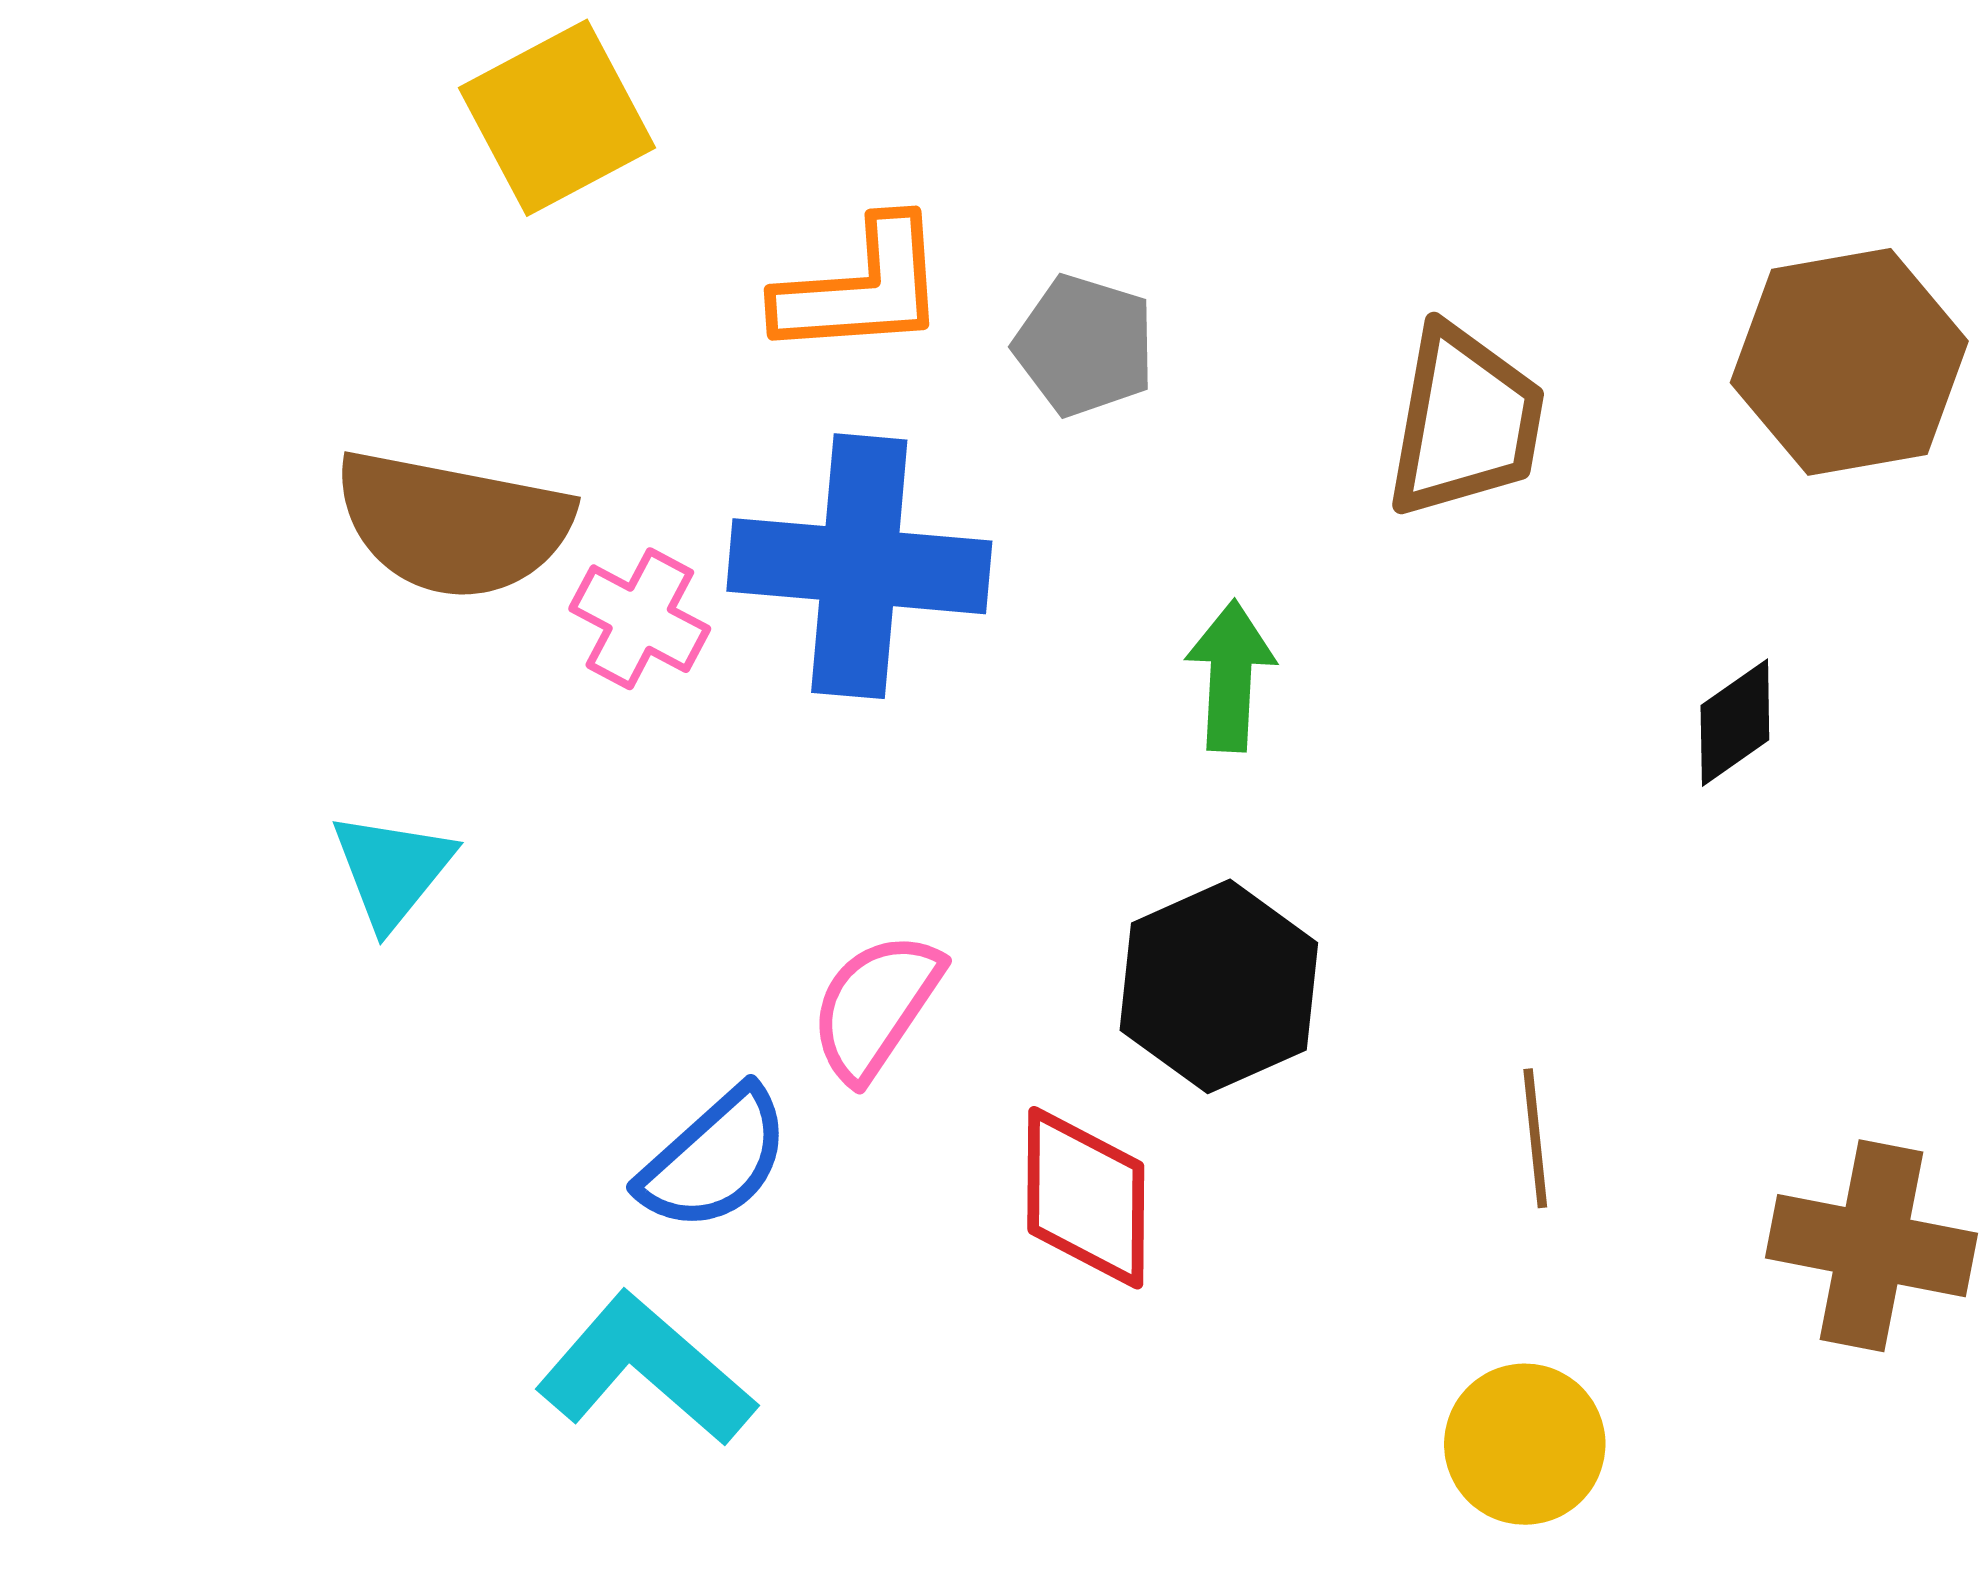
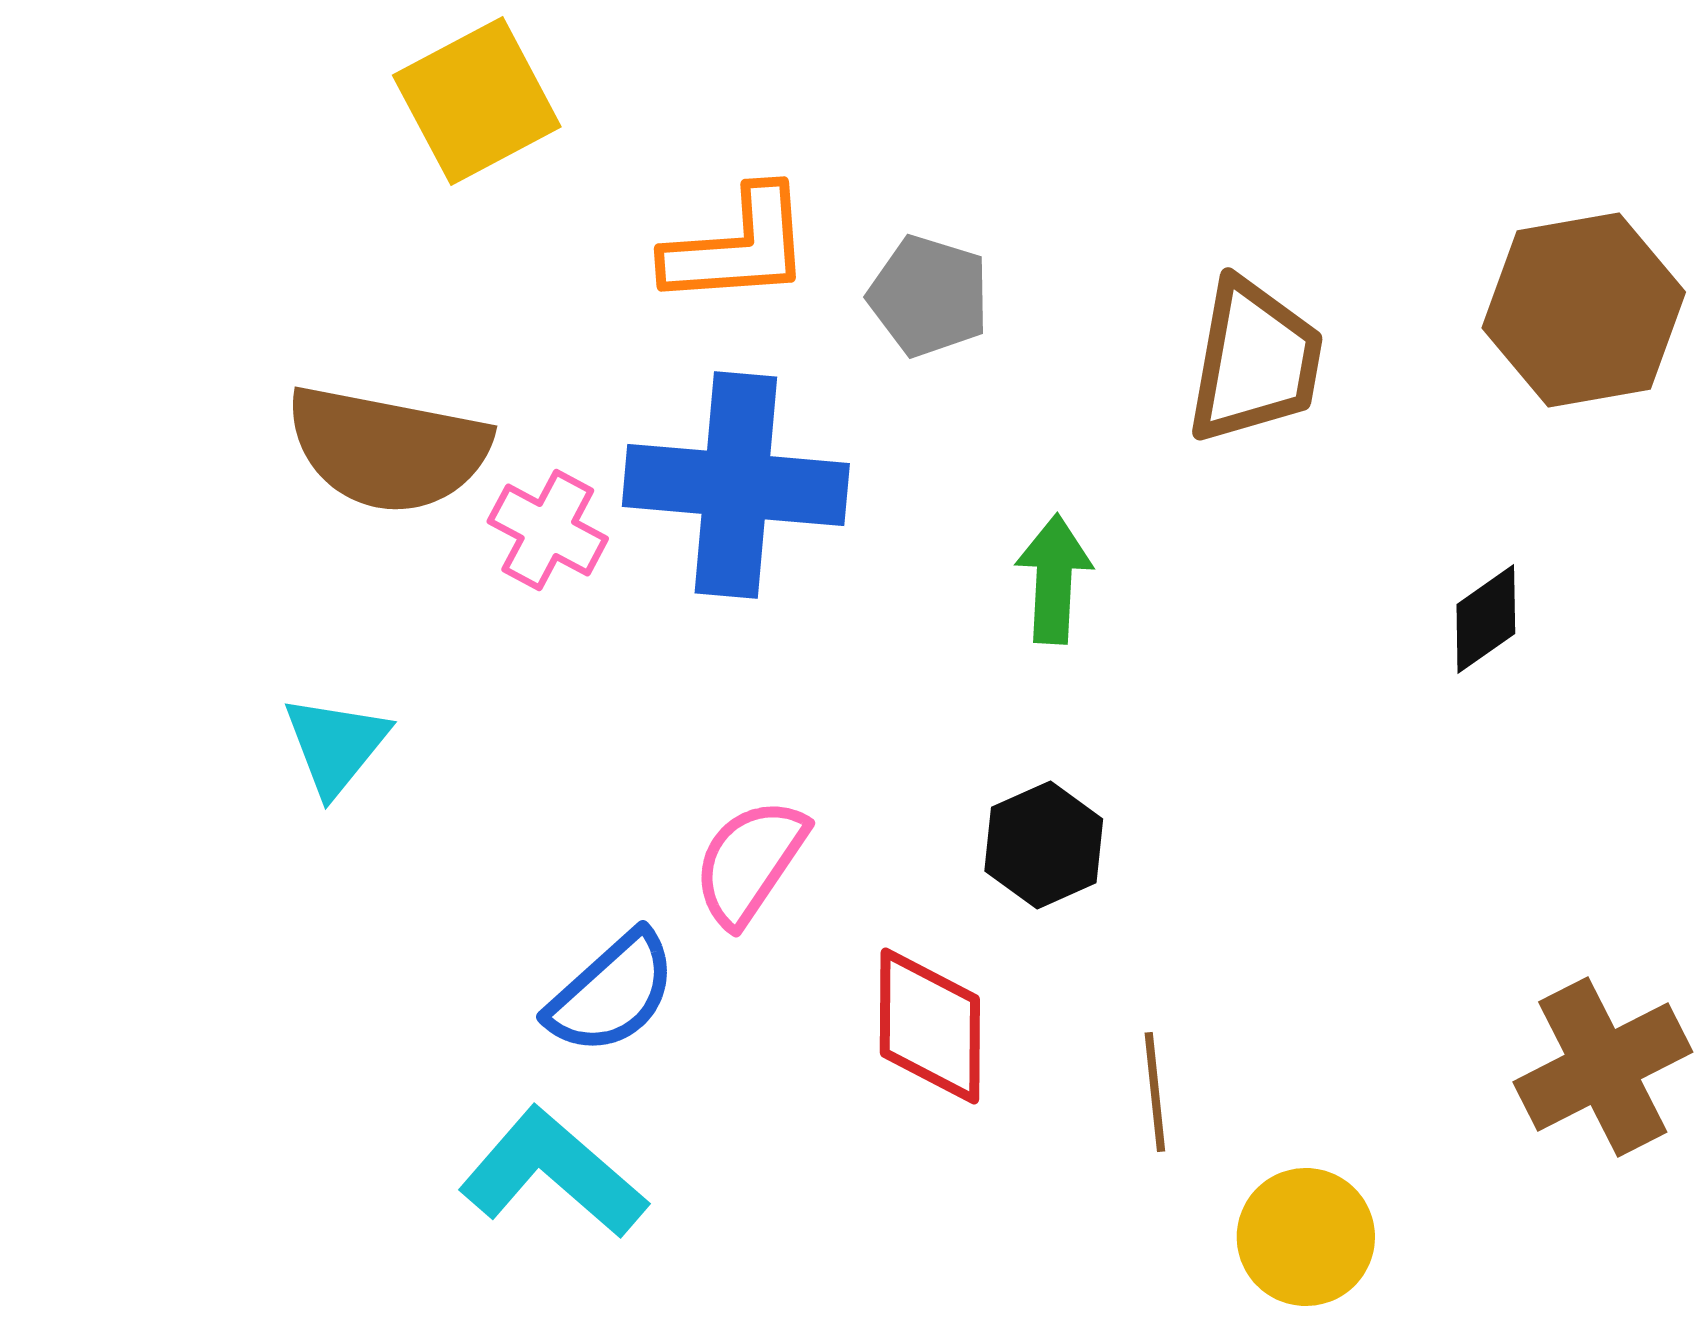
black hexagon: (1219, 986) -> (1044, 845), size x0.7
brown line: (1535, 1138) -> (1155, 1092), moved
brown cross: (1872, 1246) -> (1603, 1067), turned -38

